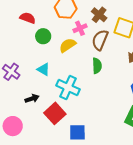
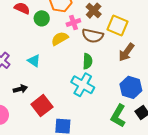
green circle: (43, 36) -> (42, 18), moved
brown semicircle: (100, 40) -> (93, 36), turned -105
cyan cross: (68, 87) -> (83, 85), moved

